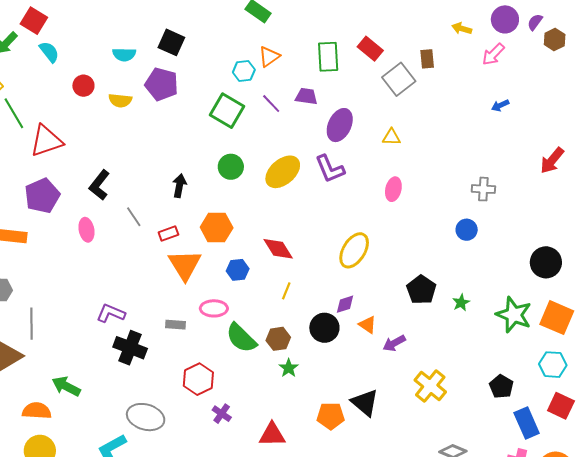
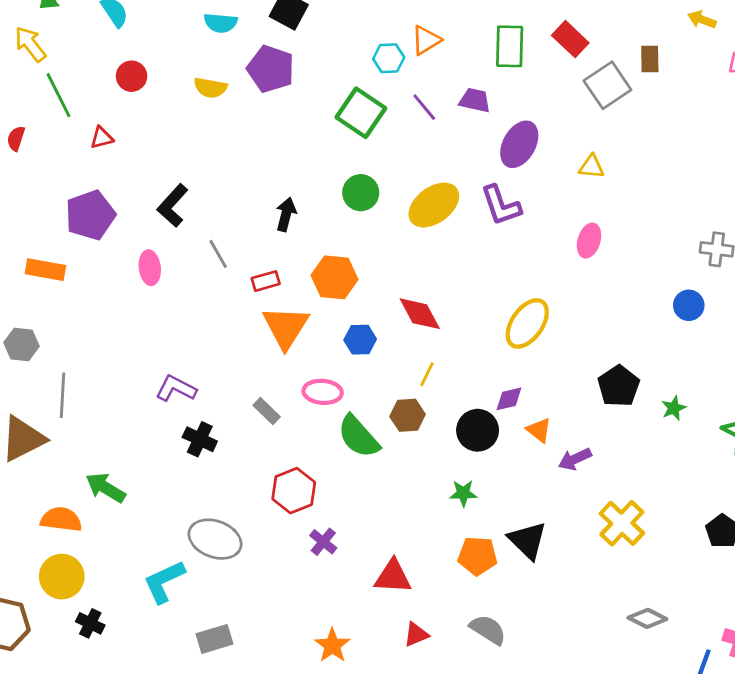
red circle: (83, 86) -> (132, 76), moved
red triangle: (46, 141) -> (102, 138), size x0.5
gray rectangle: (176, 325) -> (267, 411), turned 36
brown hexagon: (278, 339) -> (408, 415), moved
black cross: (130, 348) -> (200, 439), size x0.7
green star: (289, 368) -> (463, 493), moved, turned 30

